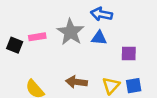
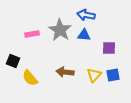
black square: (15, 45) -> (13, 61), moved

